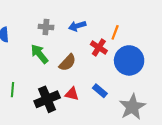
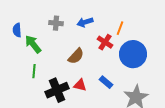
green arrow: (39, 54) -> (33, 44), moved
green line: (12, 90) -> (34, 71), moved

